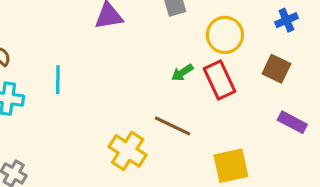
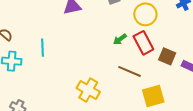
brown square: (276, 69) -> (167, 56), moved
brown line: (173, 126) -> (129, 71), moved

